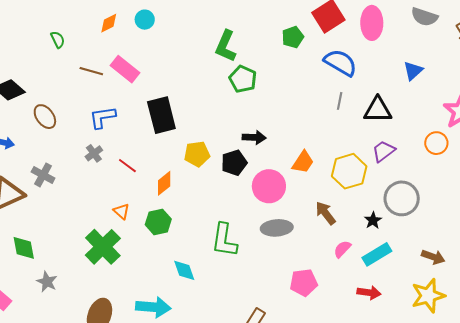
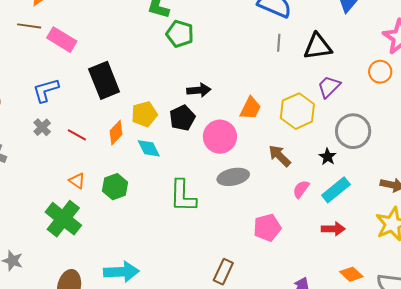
brown line: (91, 71) -> (29, 26), moved
orange diamond: (164, 183) -> (116, 133), moved
cyan diamond: (184, 270) -> (149, 148), moved

